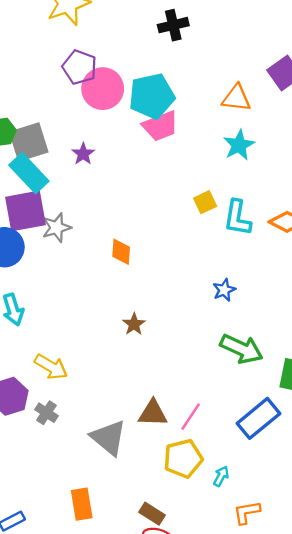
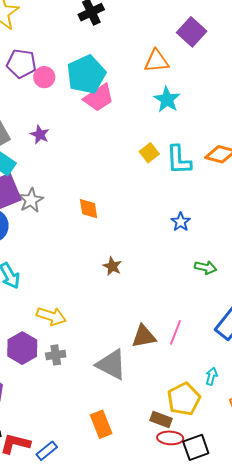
pink circle: (103, 89) -> (44, 77), size x0.6
green arrow: (242, 349) -> (206, 267), size x0.6
gray cross: (46, 413) -> (56, 355), turned -30
yellow pentagon: (183, 458) -> (184, 399), moved

